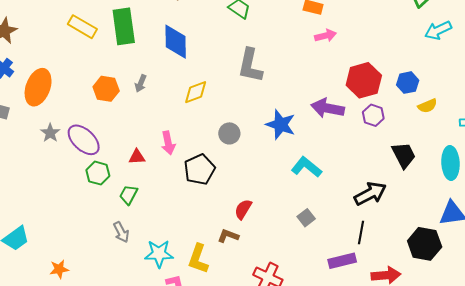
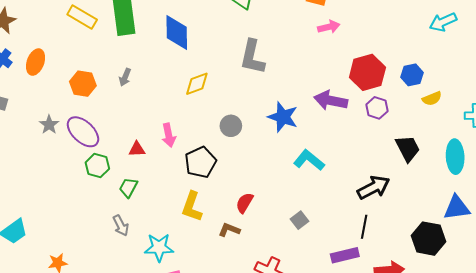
gray arrow: (141, 83) -> (125, 77), moved
orange ellipse: (38, 87) -> (36, 62), moved, size x0.7
orange hexagon: (106, 89) -> (83, 84), moved
gray square: (306, 218) -> (300, 220), moved
yellow L-shape: (198, 259) -> (192, 207), moved

